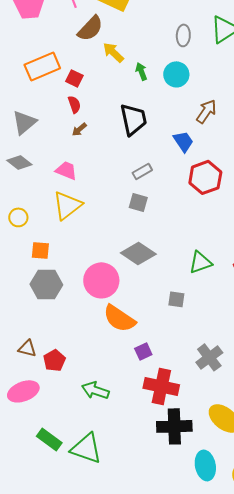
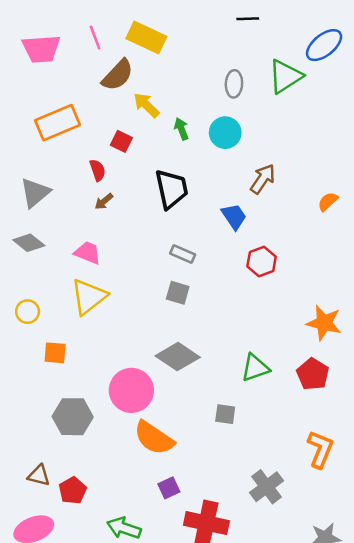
red square: (74, 78) -> (121, 141), moved
gray rectangle: (142, 171) -> (183, 254), turned 54
red hexagon: (205, 177) -> (262, 262), size x0.7
gray hexagon: (46, 284) -> (73, 417), moved
purple square: (143, 351) -> (169, 488), moved

